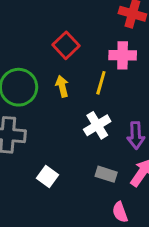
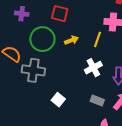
red square: (66, 45) -> (60, 14), moved, turned -36
yellow arrow: (62, 86) -> (71, 40), turned 80

